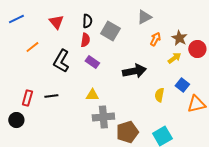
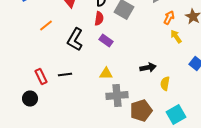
yellow arrow: (174, 58) -> (176, 37), moved, turned -88
black arrow: (134, 71) -> (148, 68), moved, size x0.7
yellow semicircle: (159, 95) -> (165, 84), moved
red rectangle: (27, 98) -> (41, 77), turned -42

